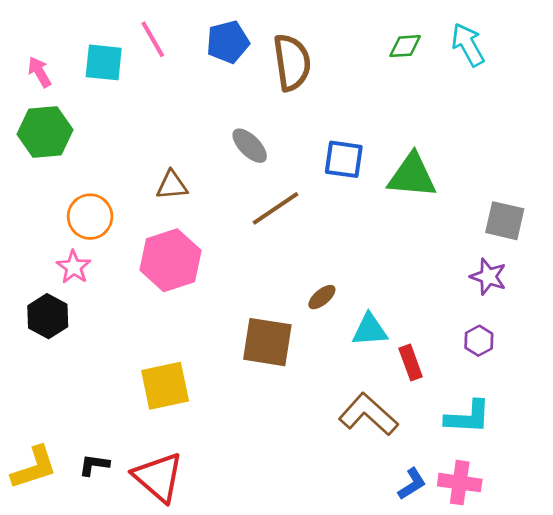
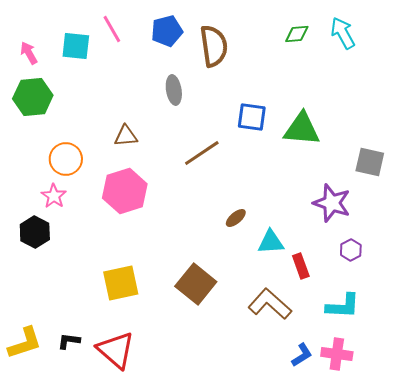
gray ellipse: (250, 146) -> (174, 90), moved, turned 36
purple star: (488, 277) -> (332, 203), moved, size x1.4
brown square: (267, 342) -> (196, 284), moved, turned 30

